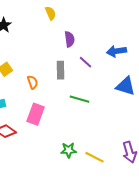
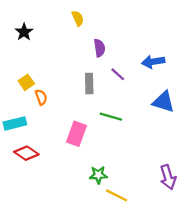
orange semicircle: (33, 82) -> (41, 97), moved
pink rectangle: (36, 114) -> (77, 134), moved
yellow line: (95, 157) -> (117, 195), moved

